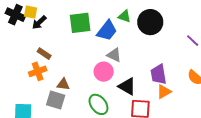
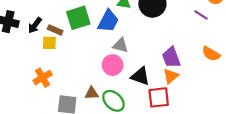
yellow square: (31, 12) -> (49, 43), moved
brown rectangle: (44, 54) -> (55, 30), moved
brown triangle: (63, 84) -> (92, 93), moved
orange triangle: (164, 92) -> (171, 76), moved

